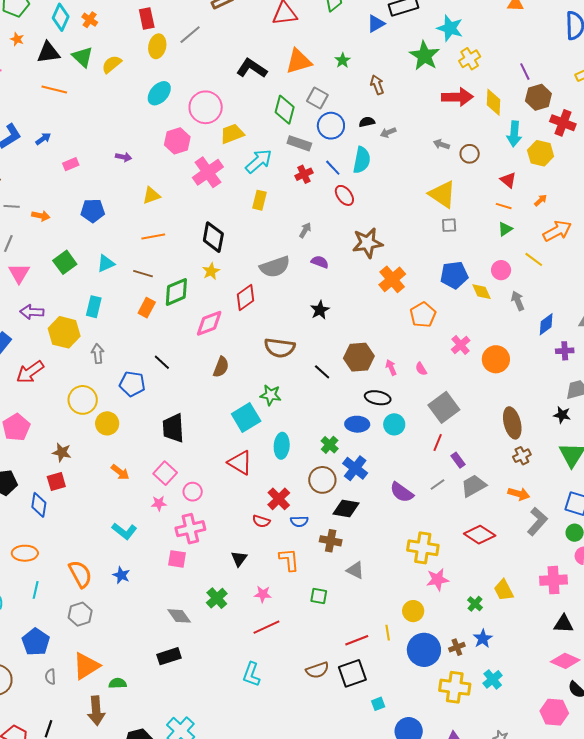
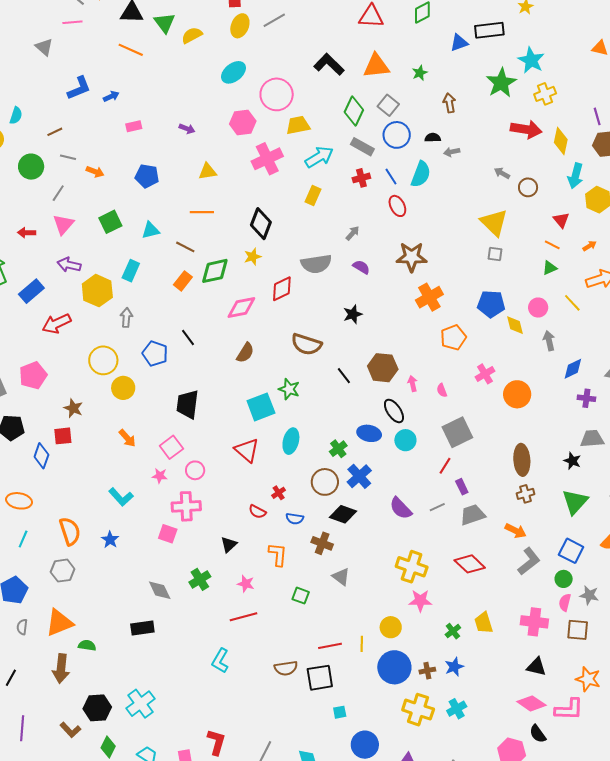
black ellipse: (378, 398) -> (394, 411), turned 35
red cross: (279, 499) -> (279, 493), size x0.6

